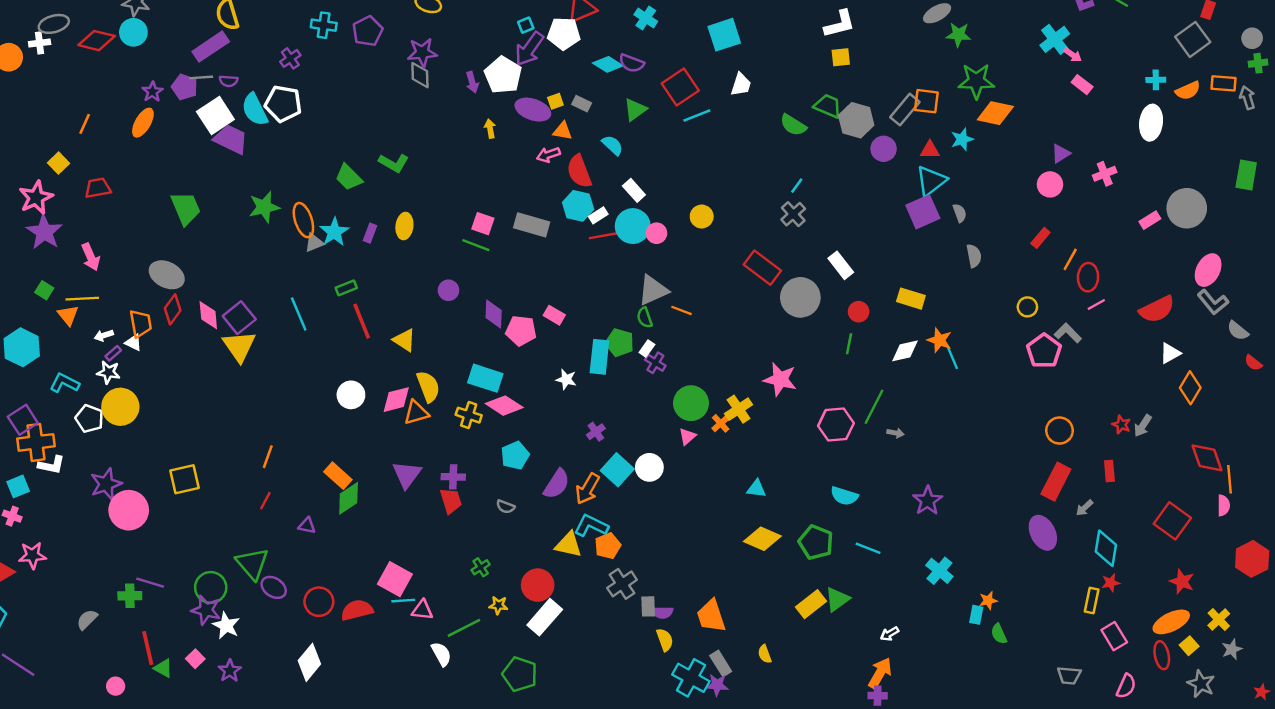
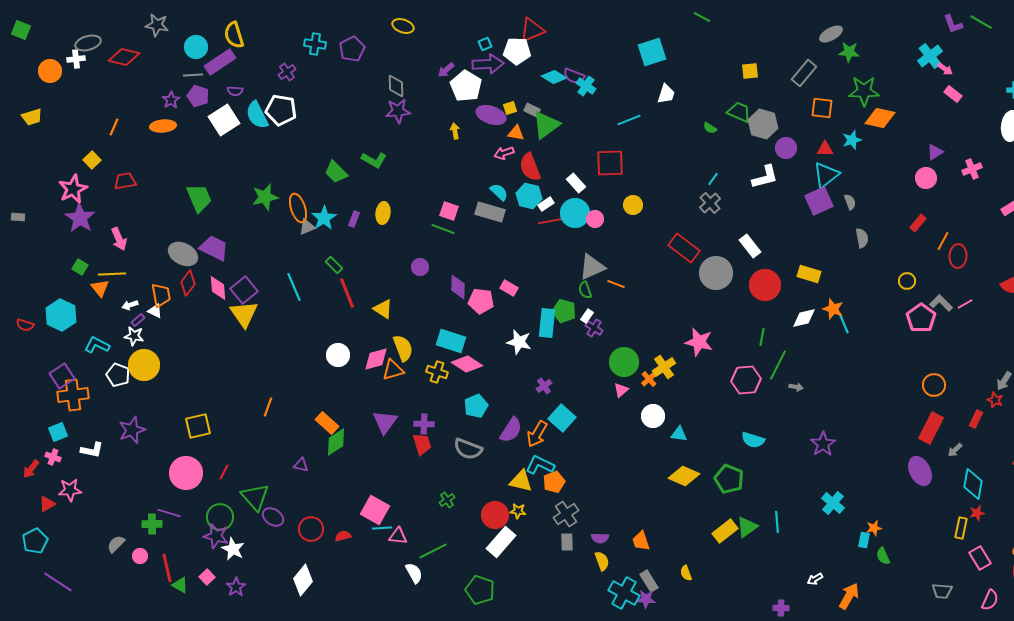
cyan cross: (646, 18) -> (586, 86), moved
white L-shape: (840, 24) -> (765, 177), moved
cyan circle: (133, 32) -> (196, 47), moved
purple arrow: (529, 49) -> (488, 64), turned -128
purple star: (422, 52) -> (398, 111), moved
gray line: (201, 77) -> (193, 75), moved
purple arrow: (472, 82) -> (446, 70), moved, turned 66
red square: (680, 87) -> (610, 163), moved, turned 32
green triangle: (635, 110) -> (546, 125), moved, size x1.4
gray rectangle: (905, 110) -> (804, 73), moved
orange ellipse: (143, 123) -> (163, 126), turned 55
green semicircle: (793, 125) -> (710, 128), size x0.6
purple trapezoid: (231, 139) -> (214, 248), moved
cyan semicircle: (613, 145) -> (499, 192), moved
green rectangle: (346, 288) -> (334, 265), turned 66
pink line: (1096, 305) -> (965, 304), moved
red circle: (859, 312) -> (765, 285), size x1.8
green line: (849, 344) -> (762, 337), moved
white star: (566, 379) -> (519, 342), size x1.4
red star: (1121, 425) -> (995, 400), moved
white L-shape: (51, 465) -> (92, 450), moved
white circle: (649, 467) -> (653, 416), moved
red rectangle: (1109, 471) -> (976, 419), turned 30
red line: (265, 501) -> (224, 472), moved
gray semicircle: (506, 507) -> (468, 449), size x1.8
pink circle: (129, 510) -> (186, 473), moved
cyan line: (868, 548) -> (777, 522), moved, turned 65
yellow star: (498, 605) -> (518, 511), moved
gray rectangle: (648, 606) -> (567, 542), moved
red semicircle: (357, 610) -> (343, 536), size x0.6
orange trapezoid: (711, 616) -> (641, 541), size x0.7
white arrow: (890, 634) -> (815, 579), moved
orange arrow: (880, 673) -> (849, 596), moved
pink circle: (116, 686) -> (140, 556), moved

